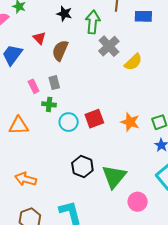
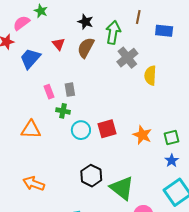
brown semicircle: (60, 50) -> (86, 48), moved
yellow semicircle: (133, 62) -> (150, 75), turned 132
green triangle: (114, 177) -> (122, 188), turned -36

